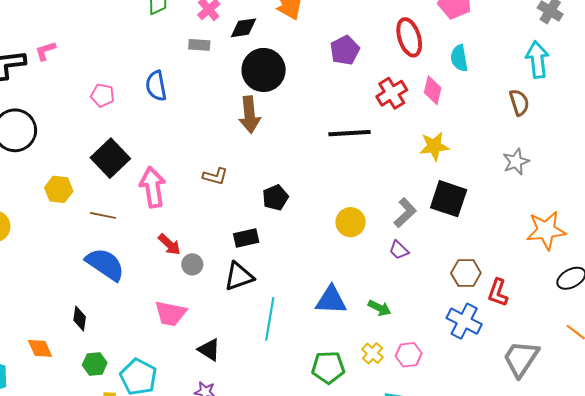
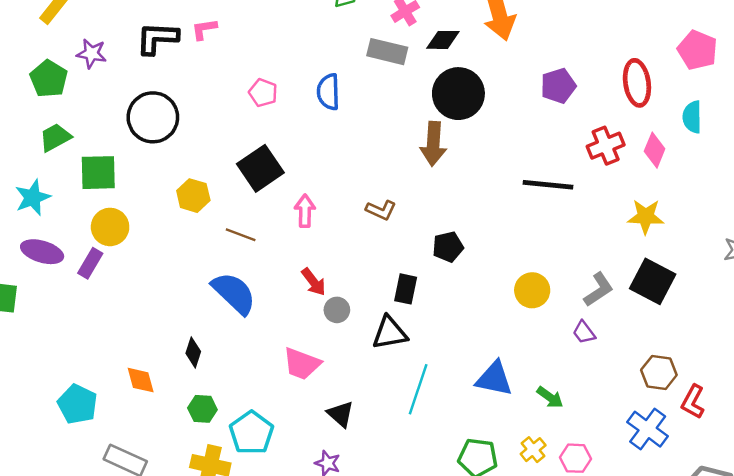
gray rectangle: (199, 45) -> (387, 52), size x1.5
pink arrow: (153, 187) -> (305, 211), size x0.7
black rectangle: (246, 238) -> (406, 289), turned -75

